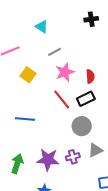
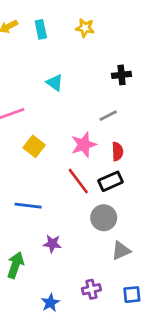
gray line: (54, 52) -> (108, 116), moved
purple cross: (73, 157) -> (91, 289), moved
purple star: (48, 160) -> (52, 244), moved, size x0.6

